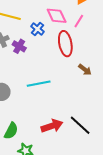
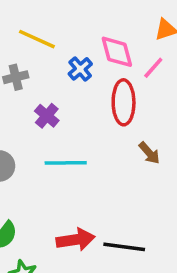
purple cross: (19, 46) -> (47, 116), moved
black line: (80, 125) -> (124, 247), turned -45

